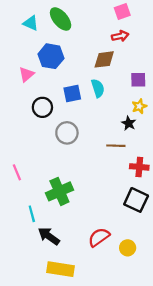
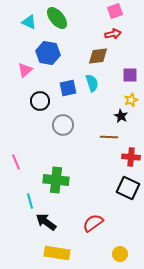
green cross: (59, 191) -> (56, 180), turned 30
yellow circle: (128, 248) -> (120, 254), moved

